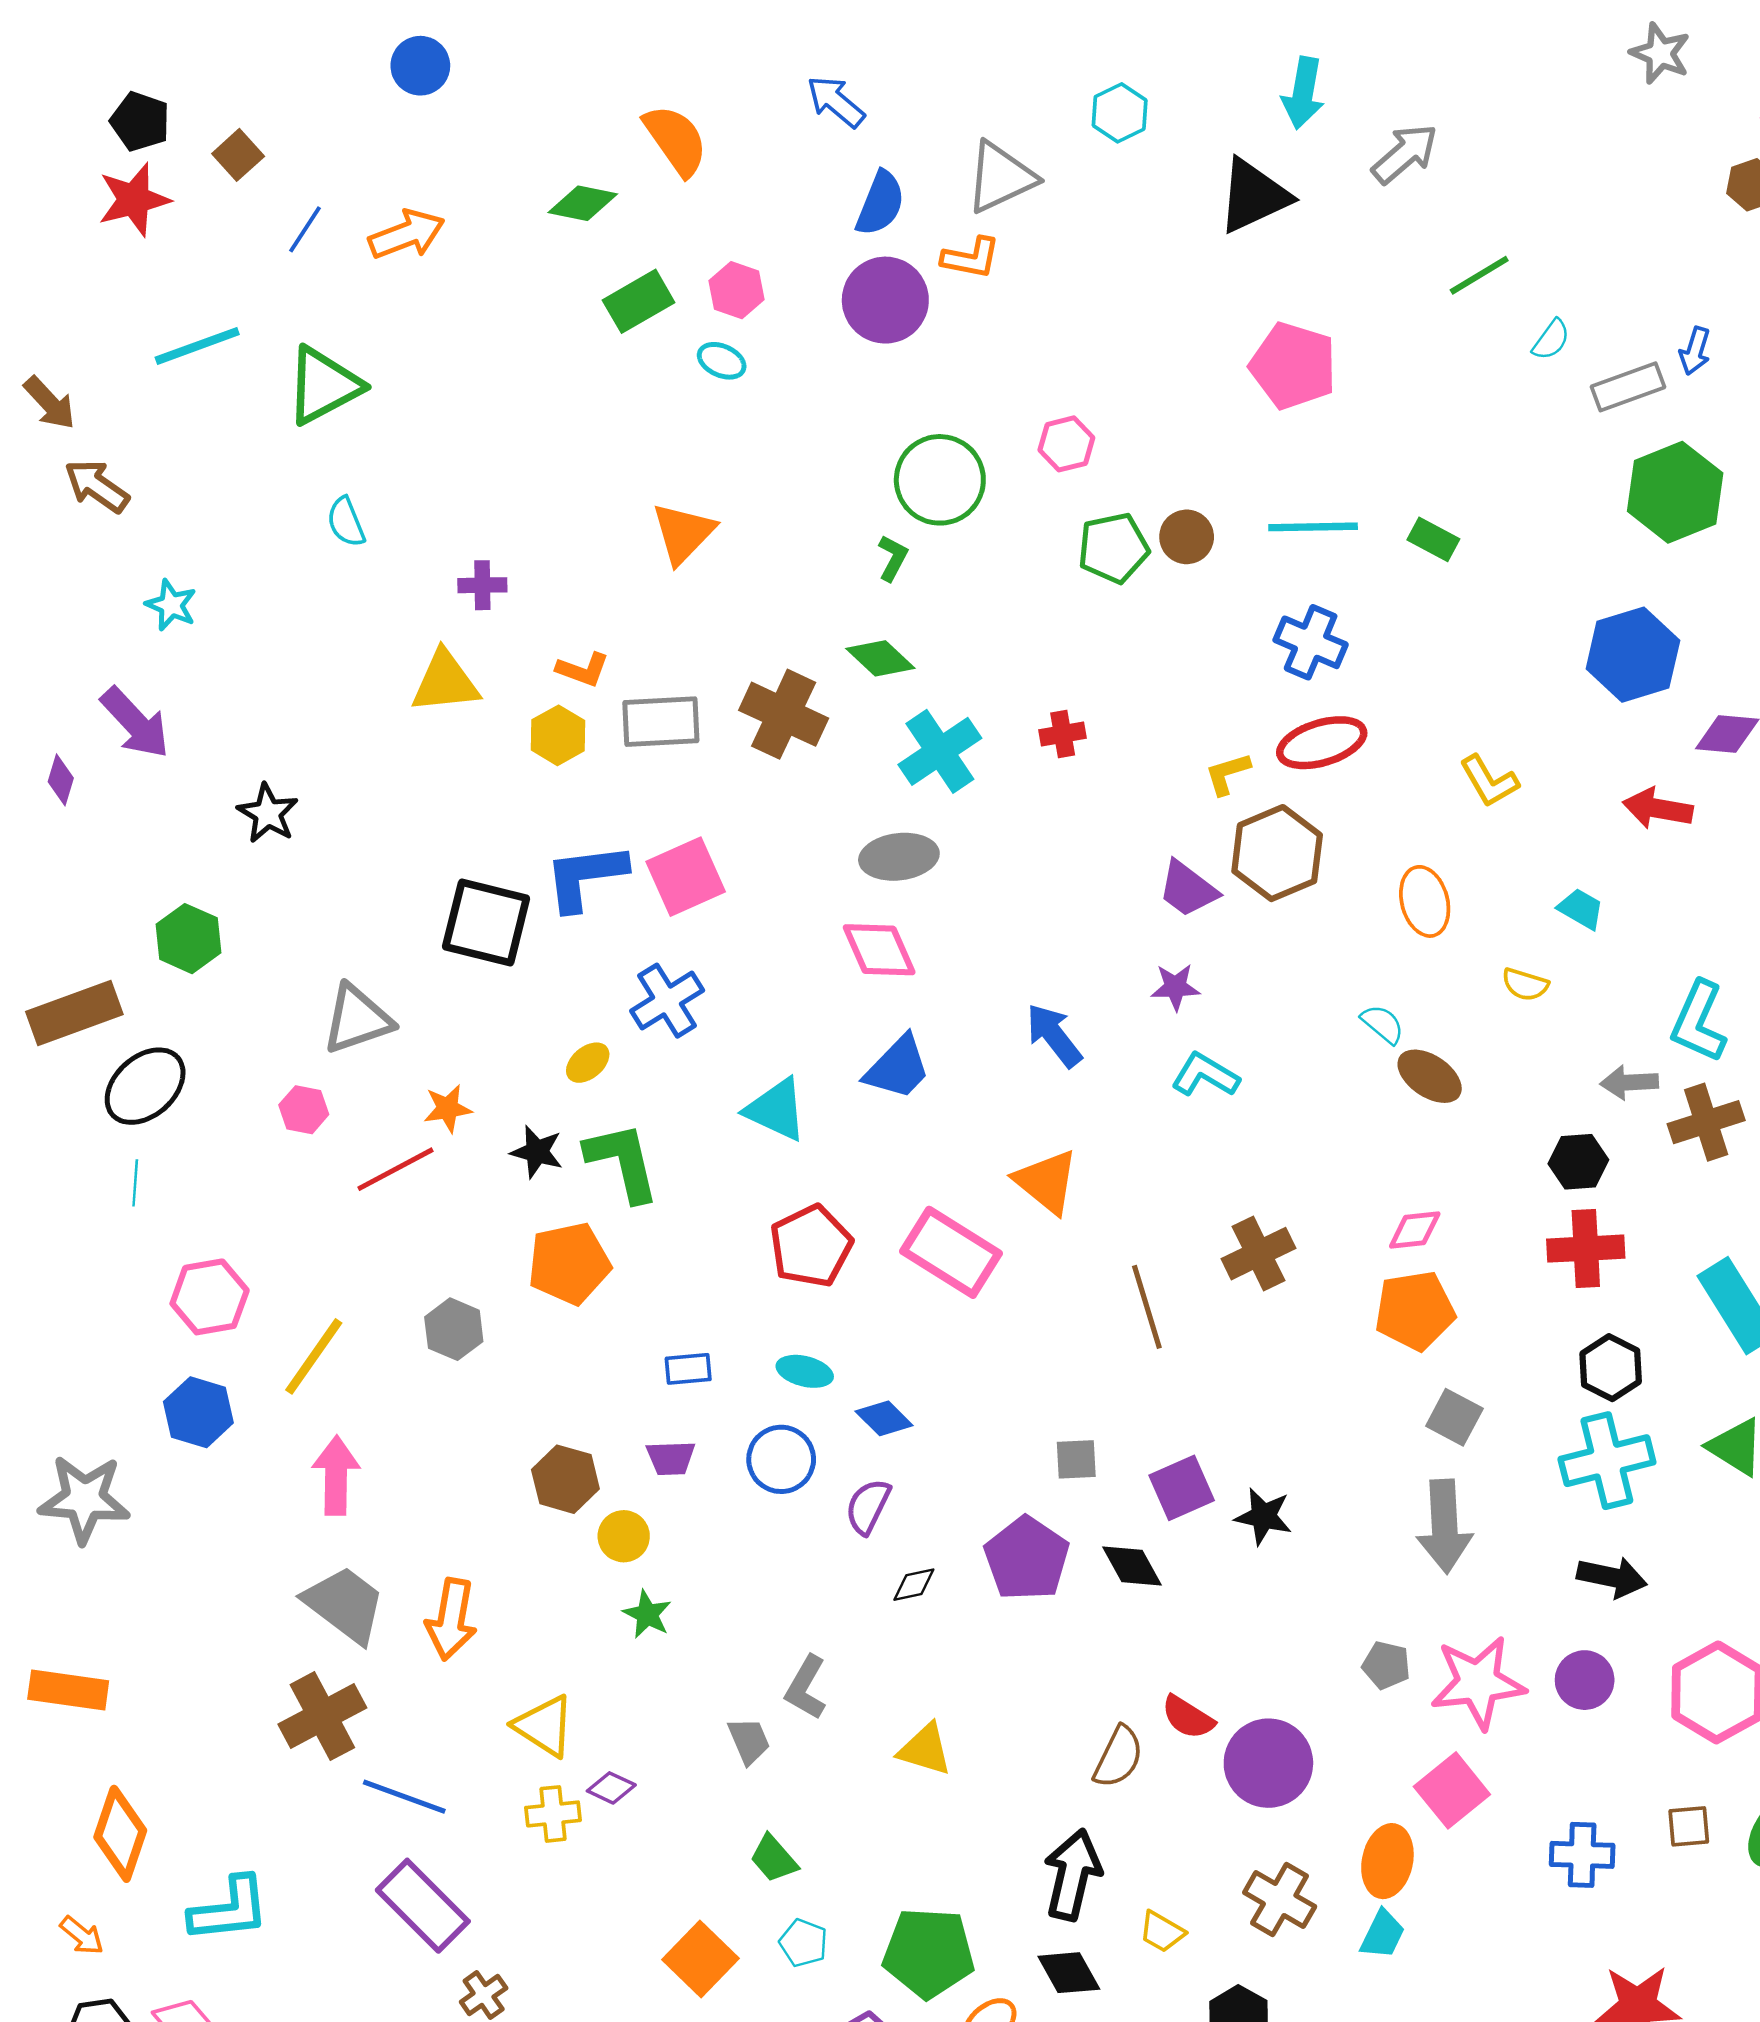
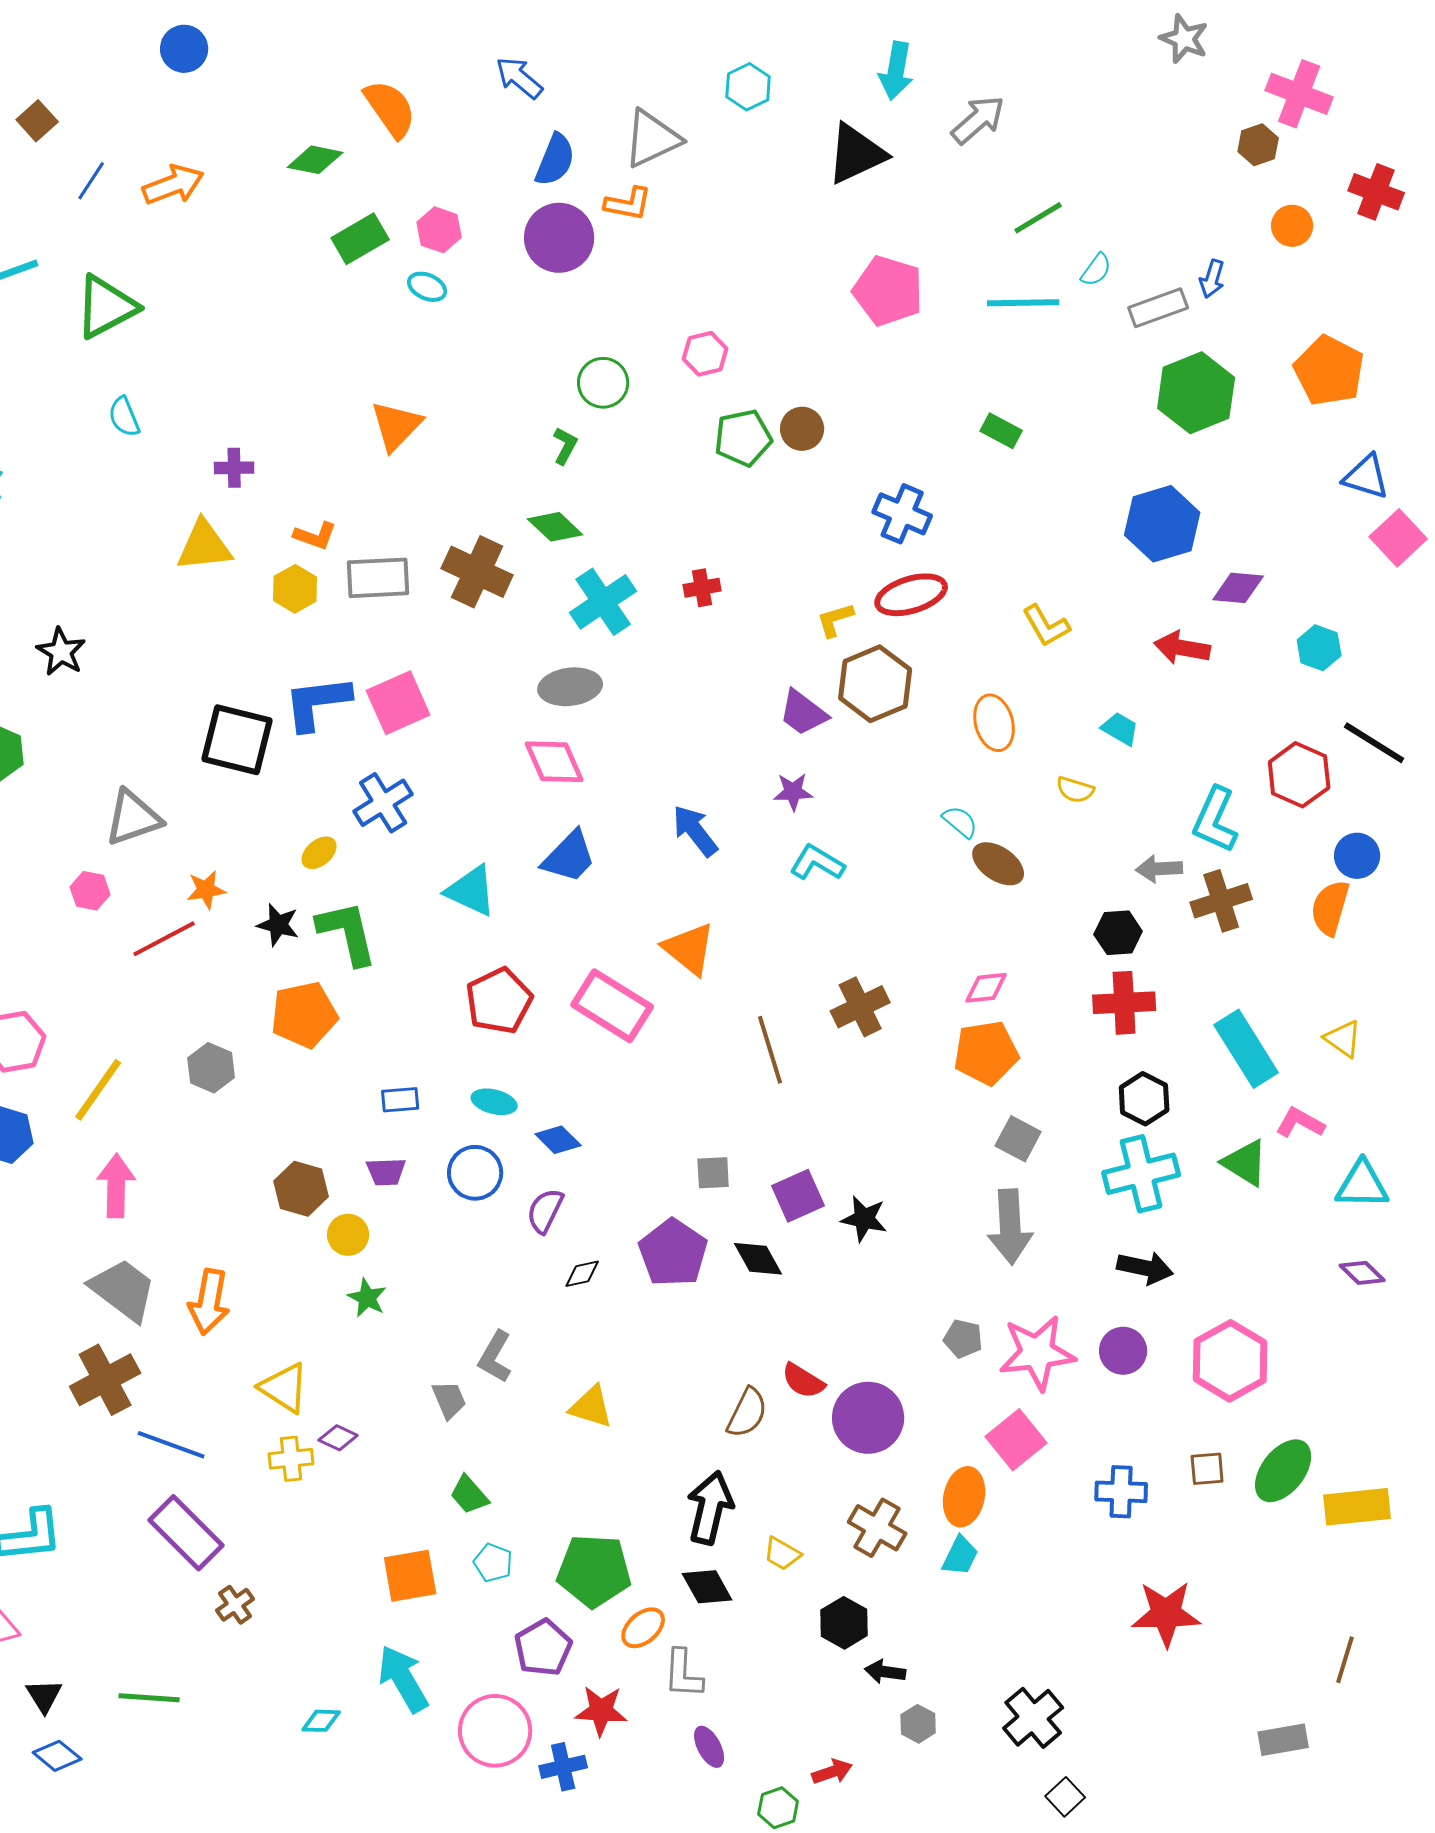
green circle: (940, 480) -> (603, 383), size x0.7
cyan line: (1313, 527) -> (1023, 303), moved
orange square: (701, 1959) -> (410, 1576), turned 36

